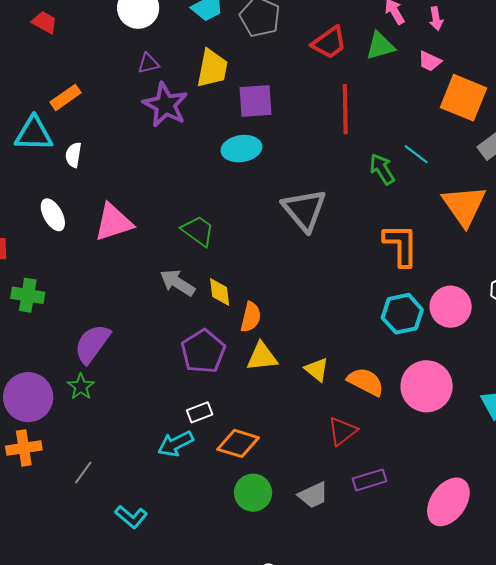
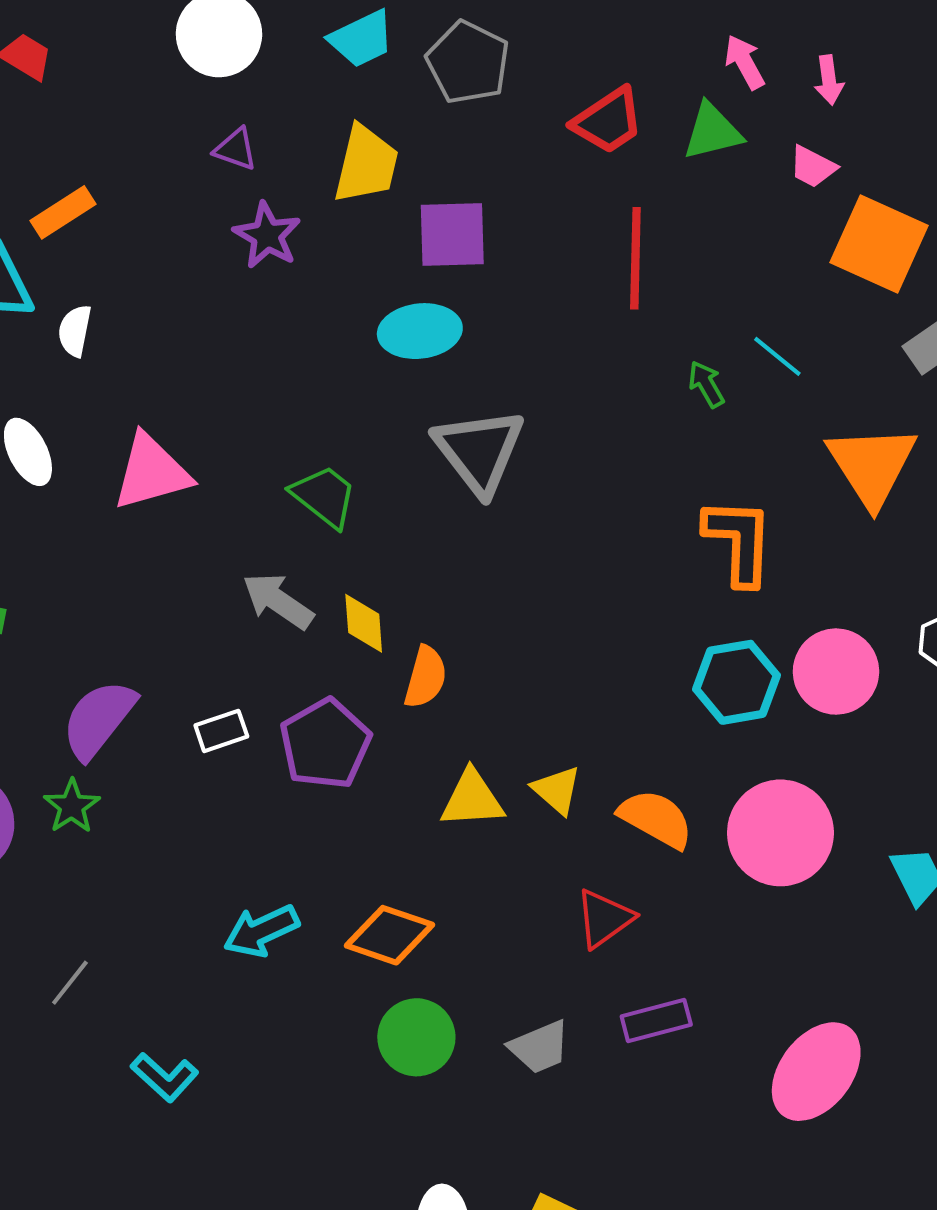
purple triangle: (148, 63) -> (236, 149), turned 30
purple star: (165, 105) -> (267, 235), size x0.7
green arrow: (382, 169) -> (706, 384), size x0.7
gray triangle: (304, 210) -> (479, 451), moved
yellow triangle: (262, 357) -> (472, 799), moved
white rectangle: (200, 412) -> (221, 731), moved

